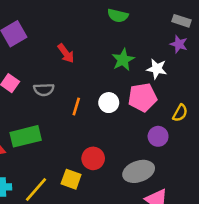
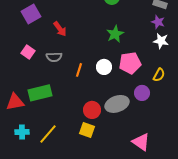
red arrow: (66, 53) -> (60, 29), moved
white star: (157, 69) -> (161, 41), moved
gray ellipse: (139, 171) -> (117, 104), moved
yellow square: (71, 179) -> (87, 130), moved

